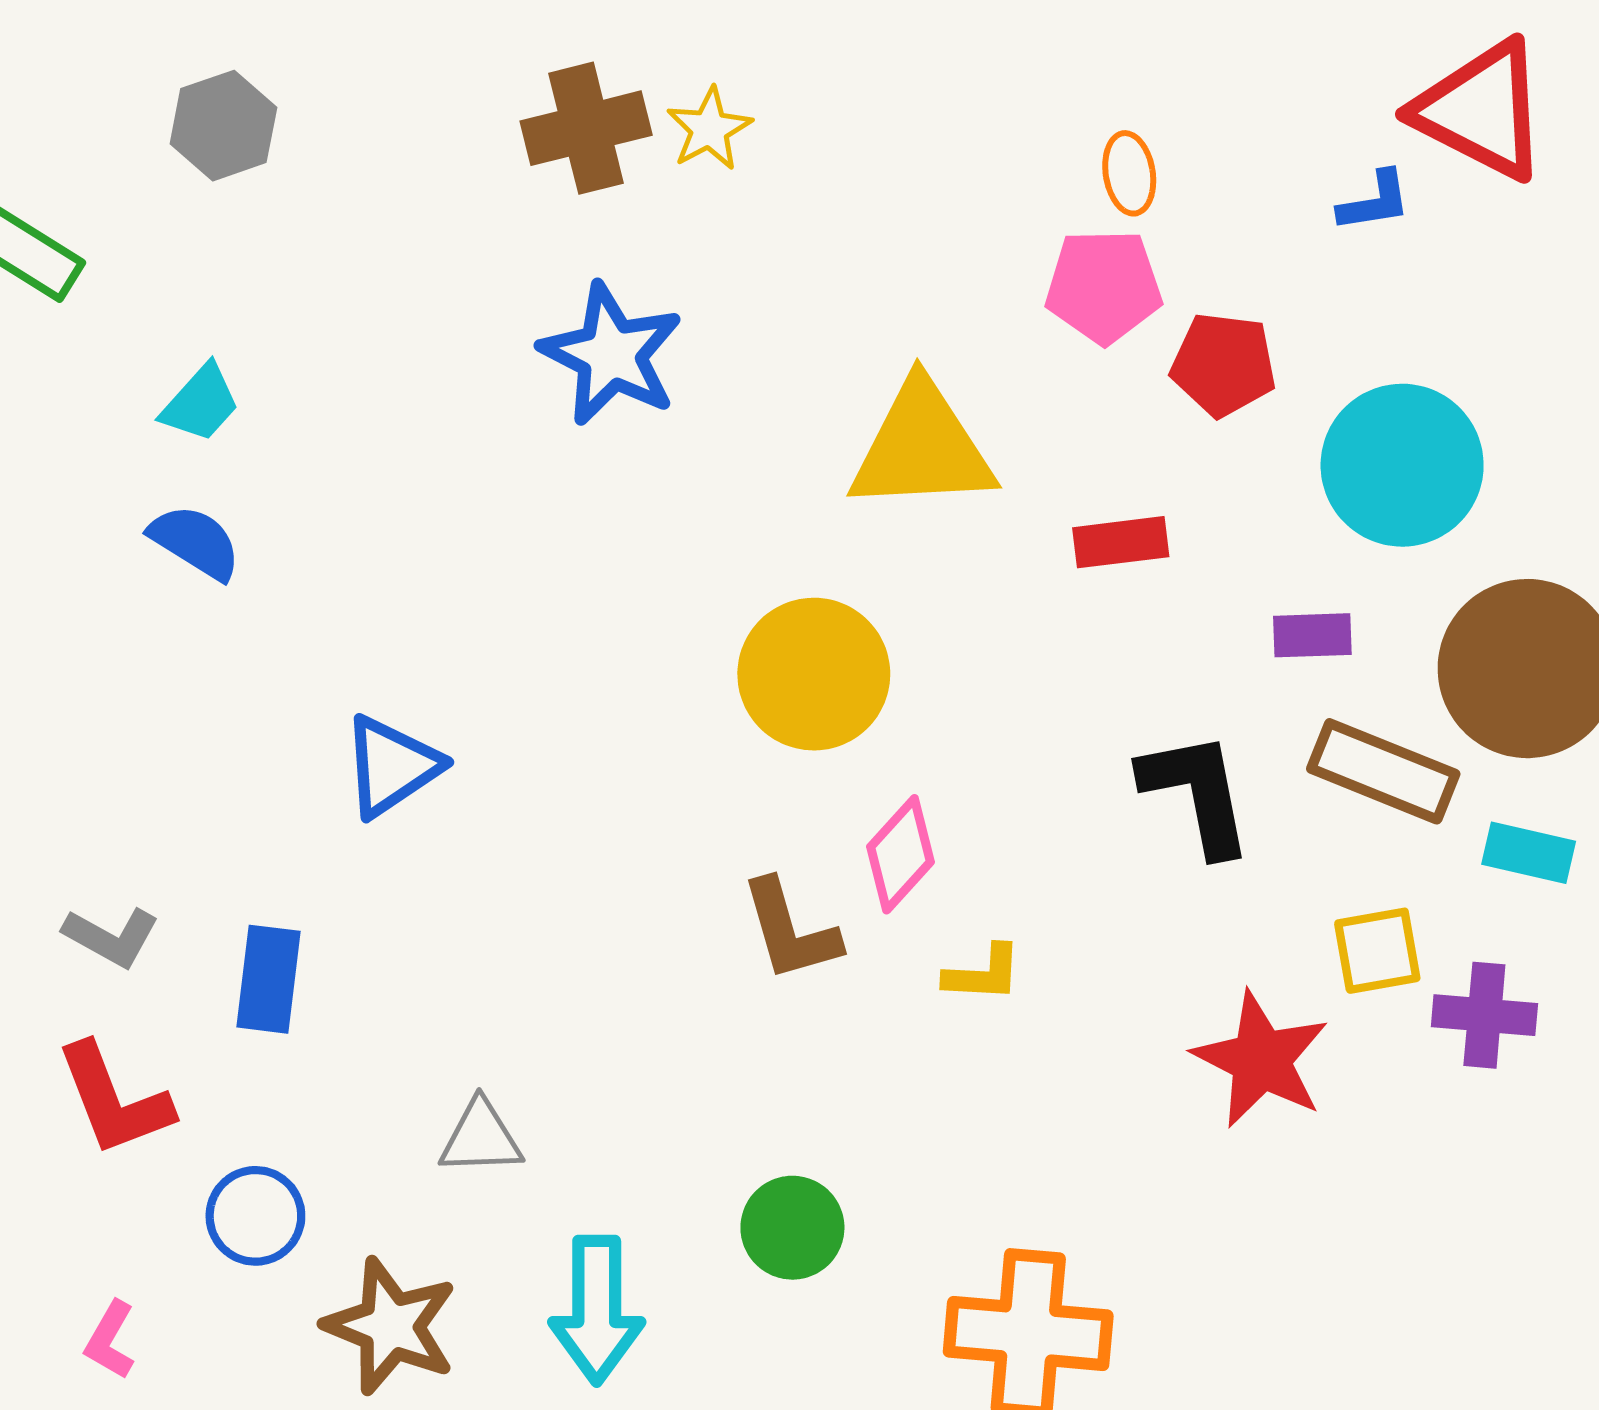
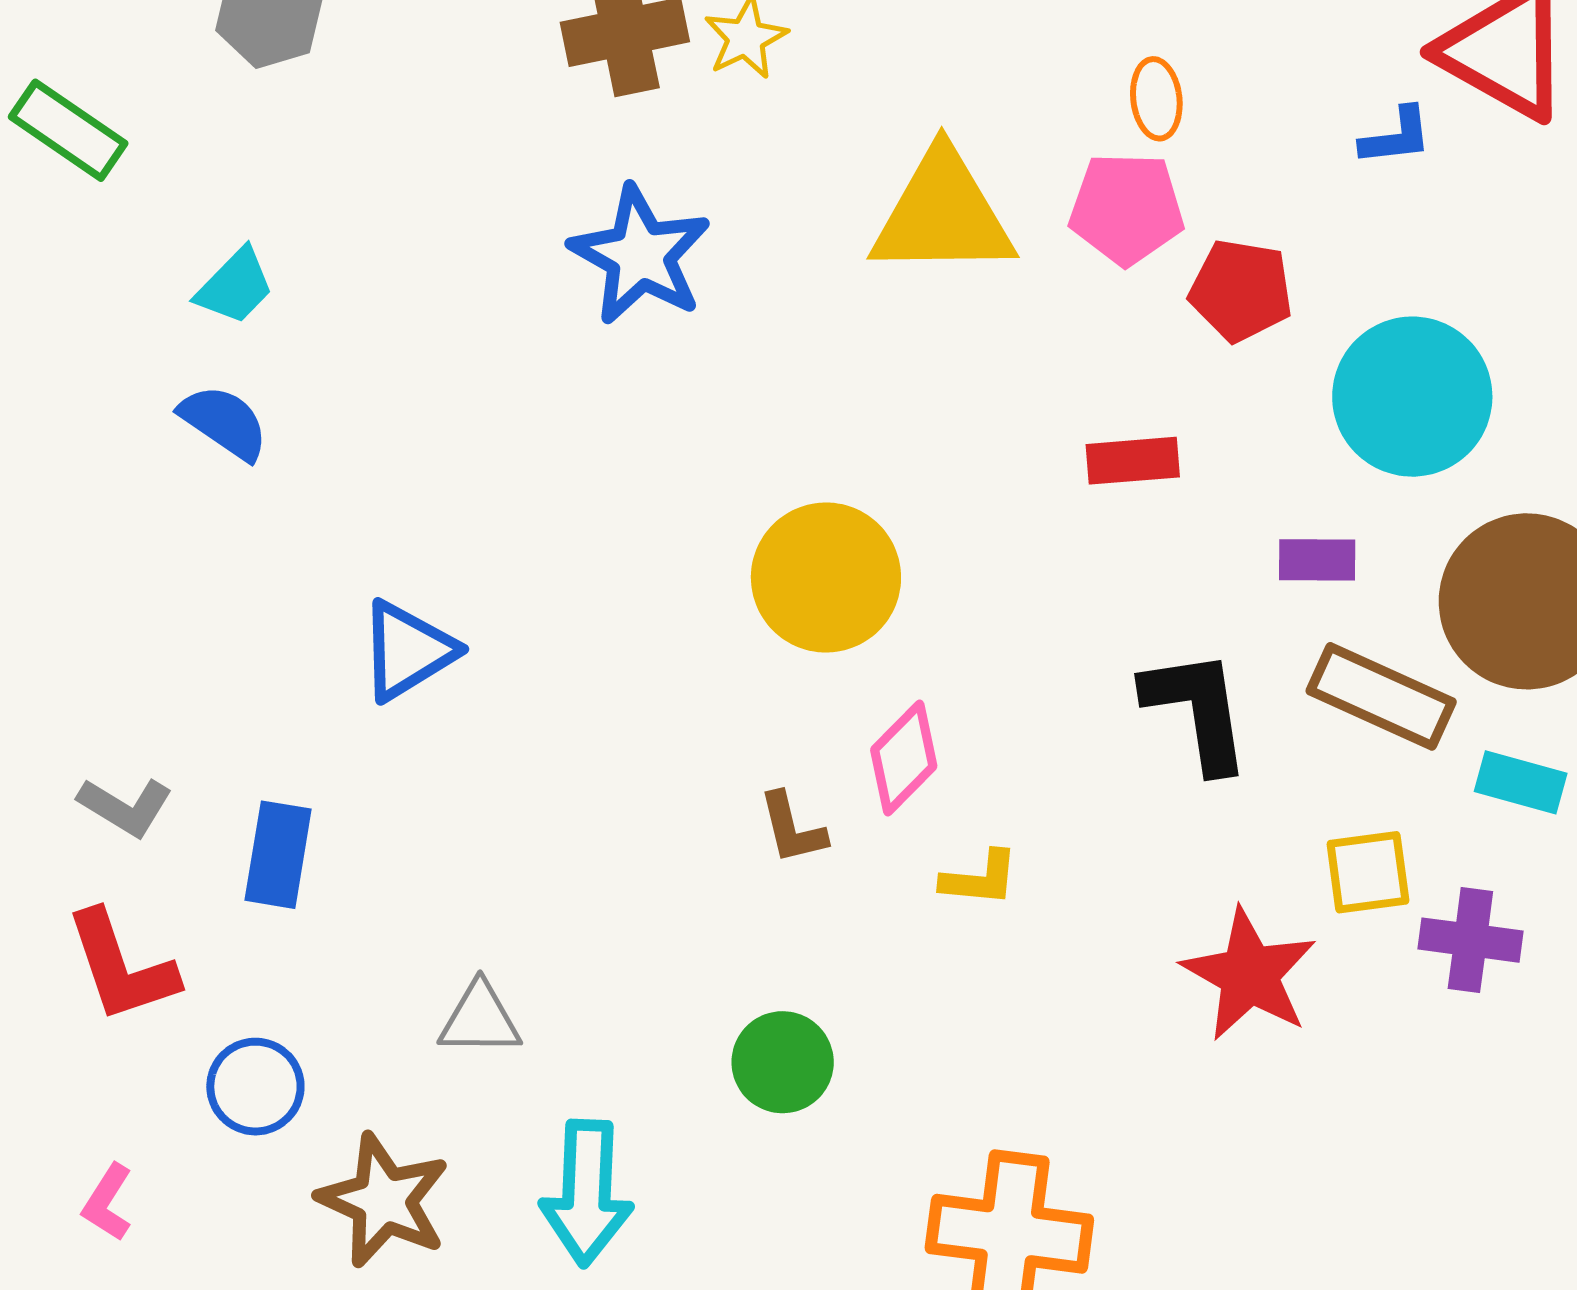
yellow triangle: (922, 447) -> (943, 214), moved
brown L-shape: (790, 930) -> (792, 828), size x0.7
green circle: (792, 1228) -> (783, 1062), moved

